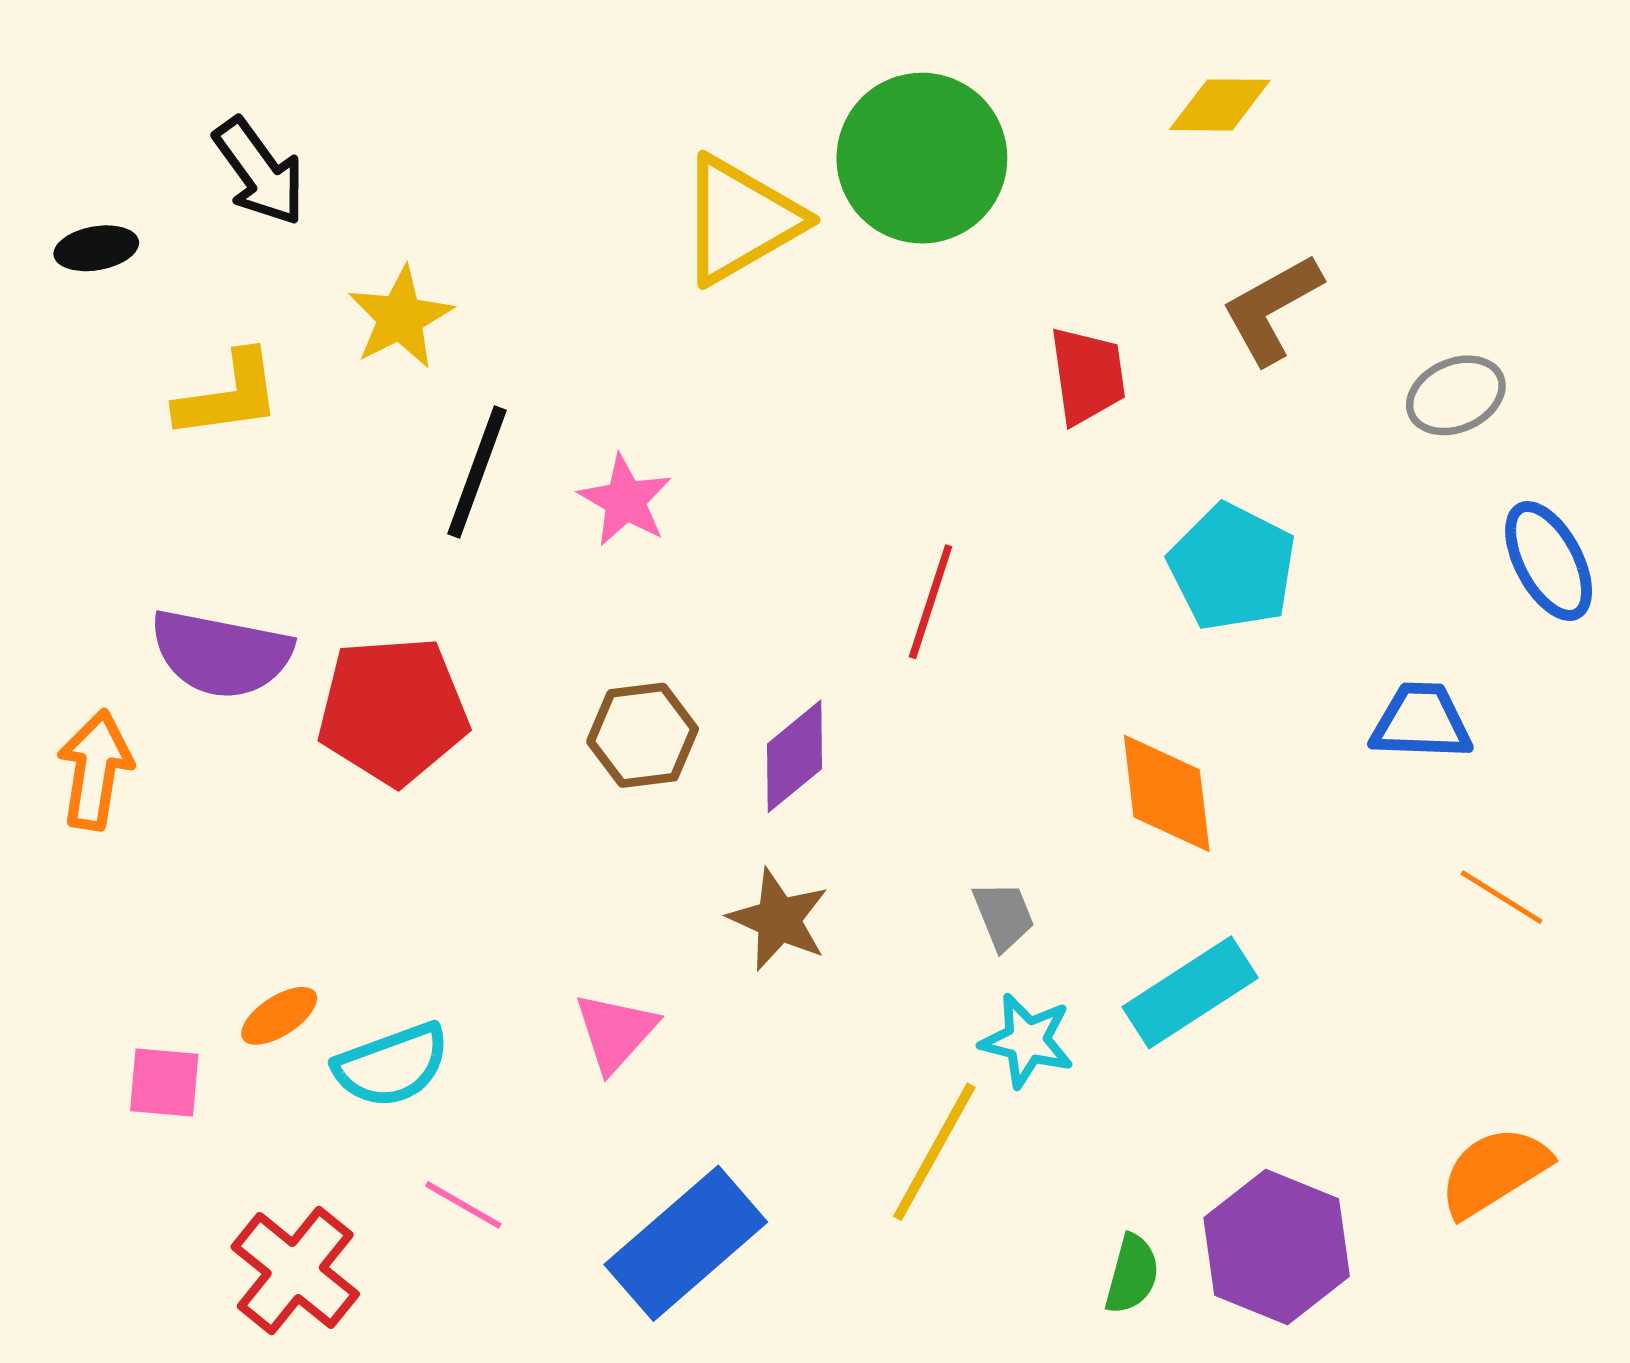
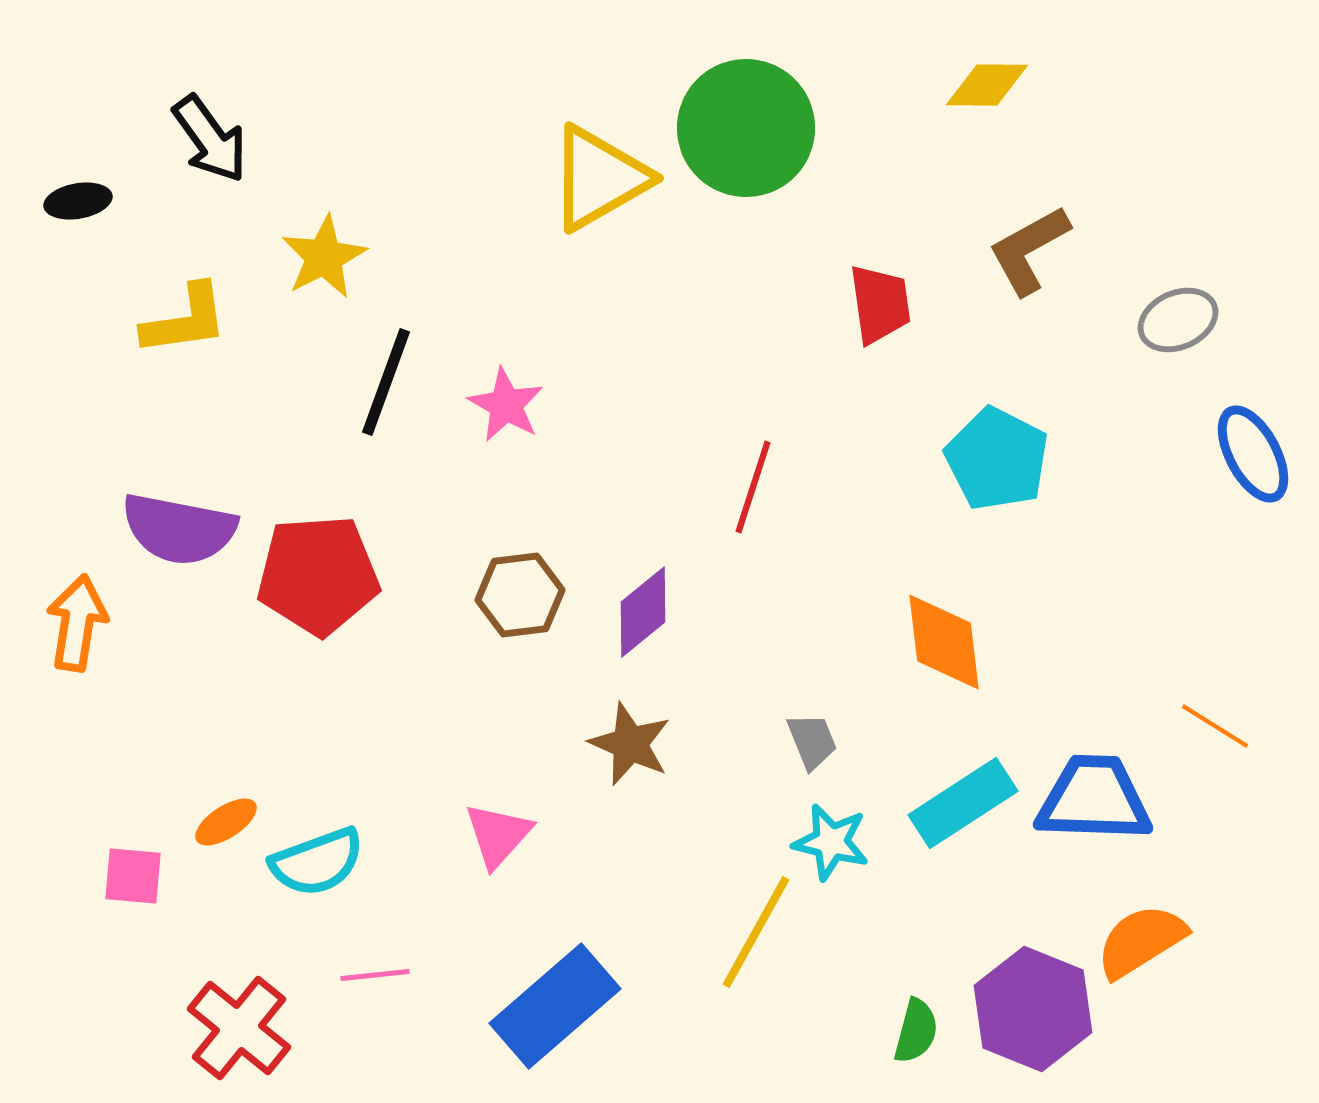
blue trapezoid: (1421, 722) -> (1094, 799), moved, size x1.4
orange semicircle: (1494, 1172) -> (1141, 941), moved
pink line: (463, 1205) -> (375, 975), turned -36

